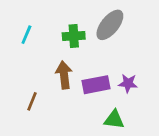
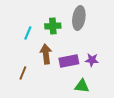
gray ellipse: (110, 25) -> (79, 18), turned -30
cyan line: (26, 35) -> (28, 33), moved

